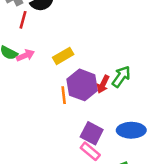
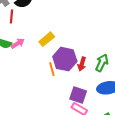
green arrow: (121, 77) -> (102, 63), moved
red arrow: (103, 84) -> (82, 64), moved

